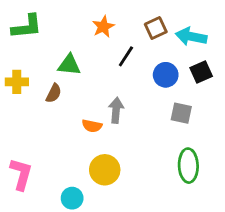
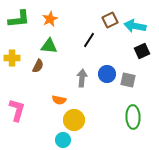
orange star: (103, 27) -> (50, 19), moved
blue circle: (166, 75) -> (107, 74), moved
orange semicircle: (92, 126) -> (59, 100), moved
pink L-shape: (21, 174) -> (17, 110), moved
cyan circle: (72, 198) -> (63, 140), moved

